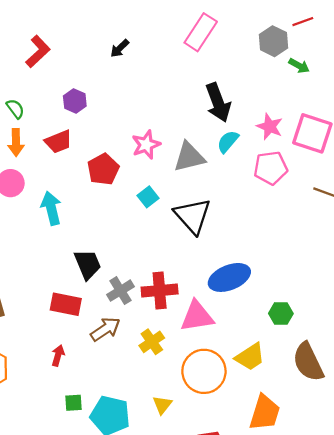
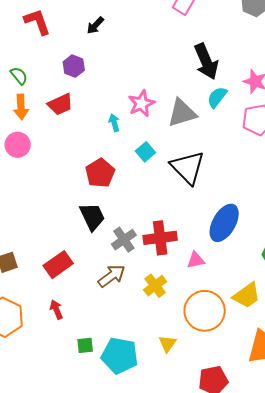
black arrow: (120, 48) -> (95, 25), moved
red L-shape: (38, 51) -> (37, 22), turned -64
red pentagon: (103, 169) -> (100, 173), moved
cyan arrow: (51, 208) -> (114, 123), moved, size x0.6
blue ellipse: (229, 277) -> (224, 223), turned -36
red rectangle: (66, 304) -> (58, 265), moved, turned -44
pink triangle: (197, 316) -> (196, 260), size x0.6
red arrow: (58, 355) -> (56, 310), moved, turned -36

